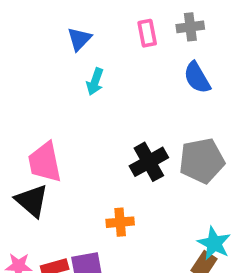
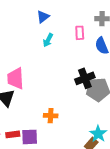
pink rectangle: (147, 33) -> (80, 33), moved
black cross: (149, 162) -> (85, 78), moved

